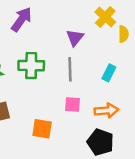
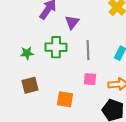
purple triangle: (75, 38) -> (72, 22), moved

